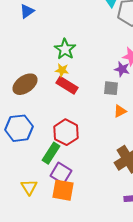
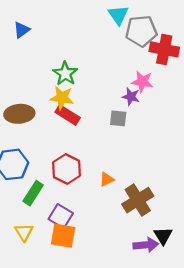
yellow star: (62, 70) -> (62, 98), size x1.5
brown ellipse: (25, 84) -> (19, 114), turned 30
orange triangle: (120, 111) -> (107, 179), moved
green rectangle: (51, 153) -> (33, 193), moved

